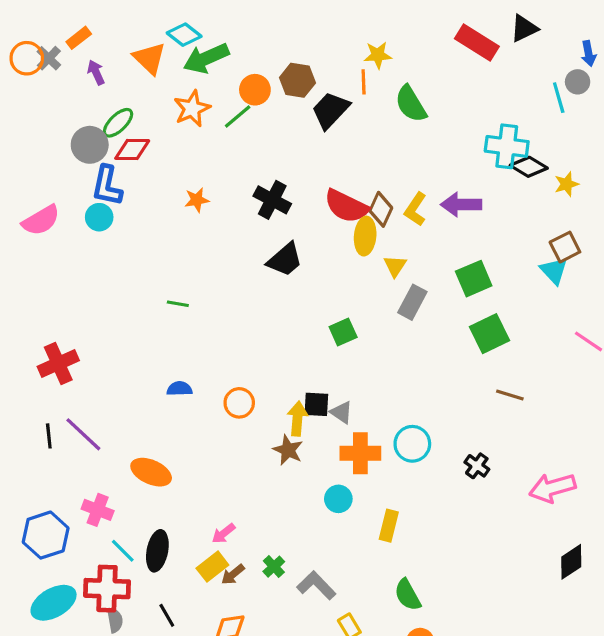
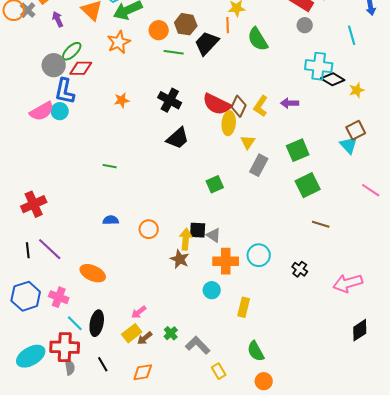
gray circle: (578, 82) -> (305, 25), moved
green line: (238, 116) -> (174, 52), moved, turned 48
purple arrow: (461, 205) -> (290, 103), size x0.7
pink semicircle: (41, 220) -> (42, 111), moved
blue hexagon: (46, 535) -> (26, 296), moved

